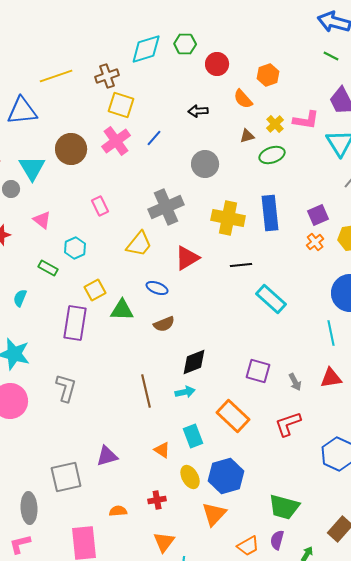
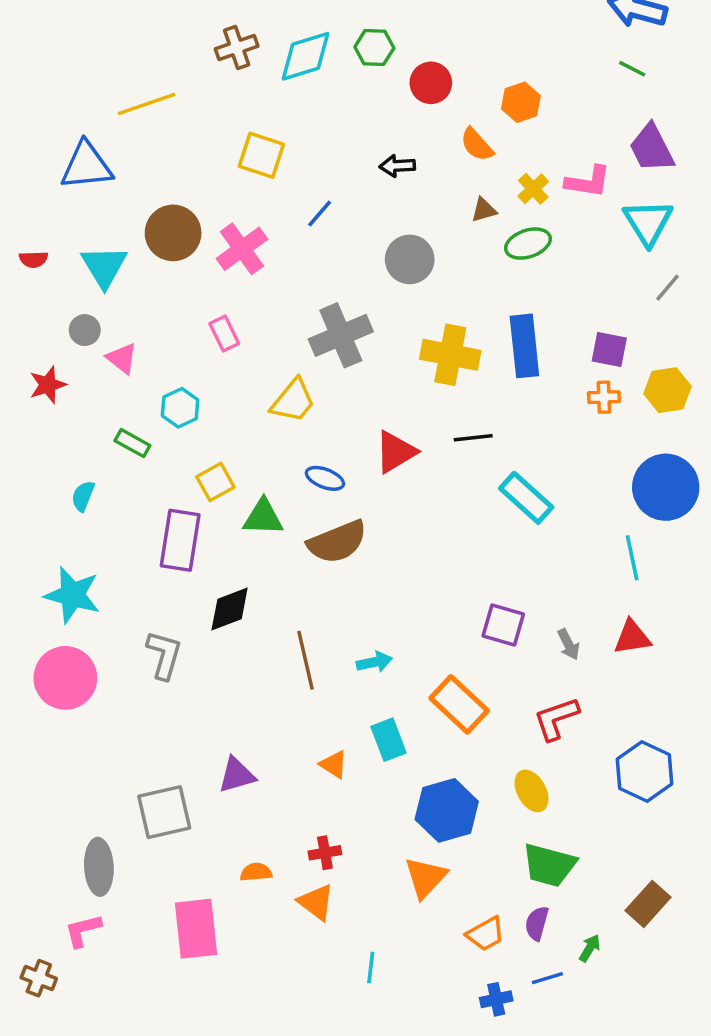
brown cross: (107, 76) -> (237, 48), moved
pink cross: (116, 141) -> (242, 249), moved
gray circle: (11, 189) -> (85, 330), moved
purple square: (318, 215) -> (609, 349), turned 35
orange cross: (315, 242) -> (604, 397), turned 36
red triangle: (187, 258) -> (396, 452), moved
brown semicircle: (164, 324) -> (337, 542), size x1.6
black diamond: (194, 362) -> (230, 609), moved
yellow ellipse: (190, 477) -> (531, 791), moved
orange triangle: (164, 542) -> (316, 902), moved, turned -30

